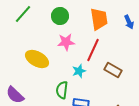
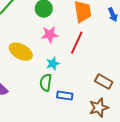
brown rectangle: (113, 70) -> (104, 82), moved
cyan star: (79, 71) -> (53, 64), moved

